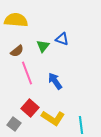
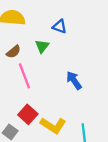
blue triangle: (62, 39) -> (60, 26), moved
blue arrow: (55, 81) -> (74, 80), moved

